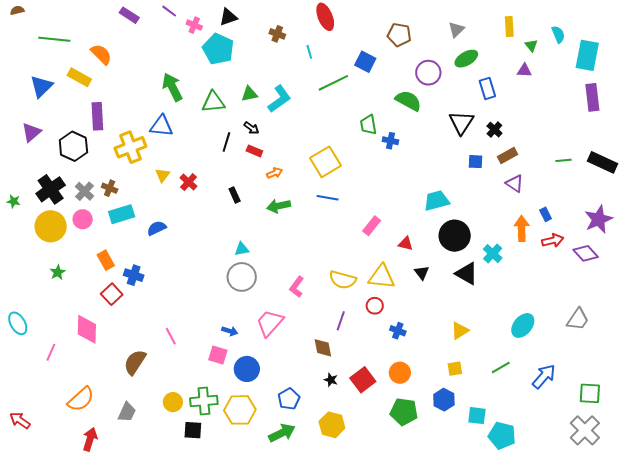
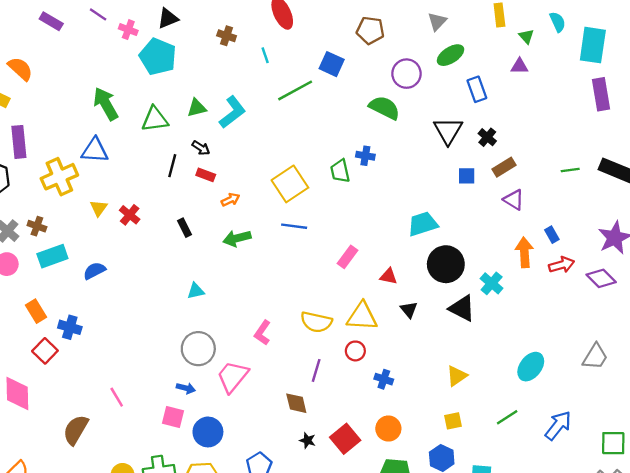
green trapezoid: (368, 125) -> (340, 171), moved
gray circle: (242, 277) -> (198, 349), moved

